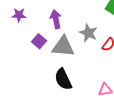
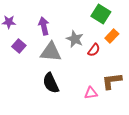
purple square: (39, 41) -> (19, 46), moved

